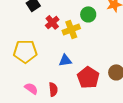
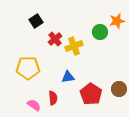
green circle: (88, 14) -> (100, 32), moved
red semicircle: (53, 89) -> (53, 98), moved

